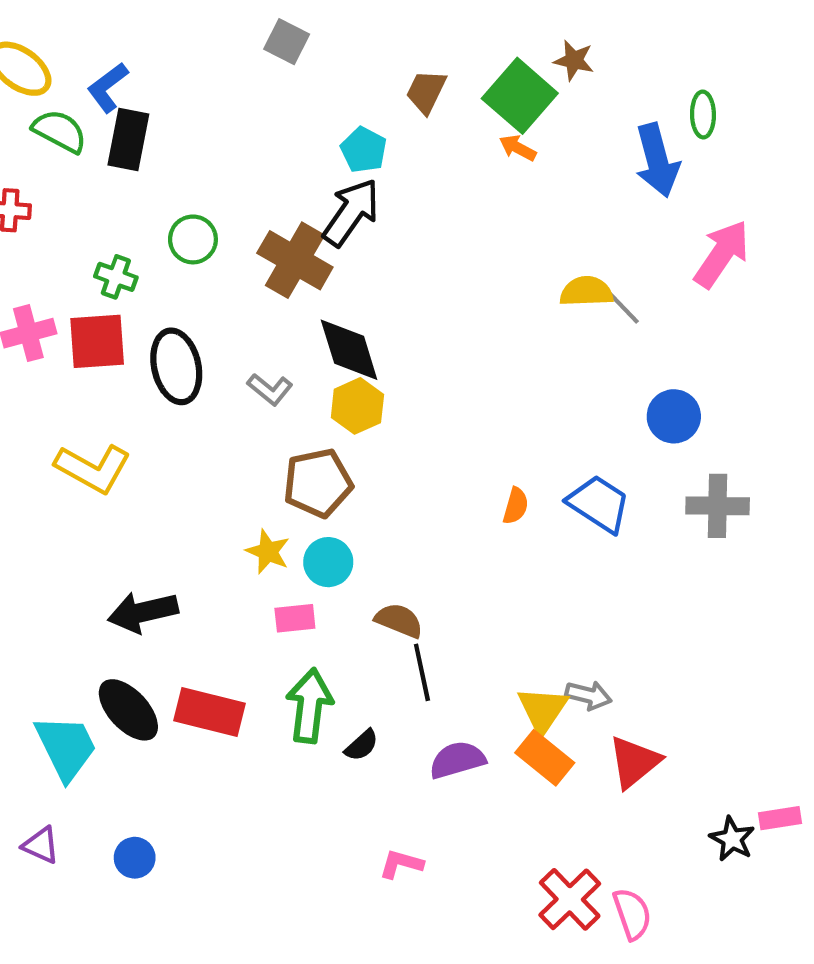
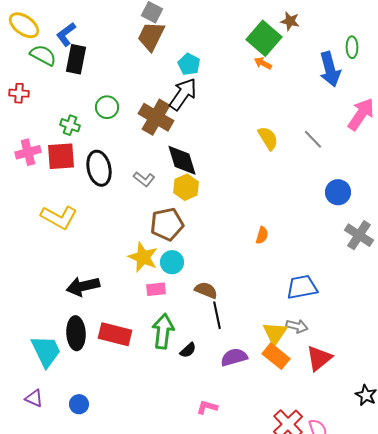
brown trapezoid: (426, 92) -> (151, 36), moved, size x1.4
yellow semicircle: (586, 291) -> (268, 138), moved, turned 60
blue trapezoid: (599, 504) -> (302, 287), moved, turned -44
gray cross: (718, 506) -> (359, 235), turned 32
yellow star: (268, 552) -> (143, 257), size x1.4
black ellipse: (128, 710) -> (76, 333), turned 40

